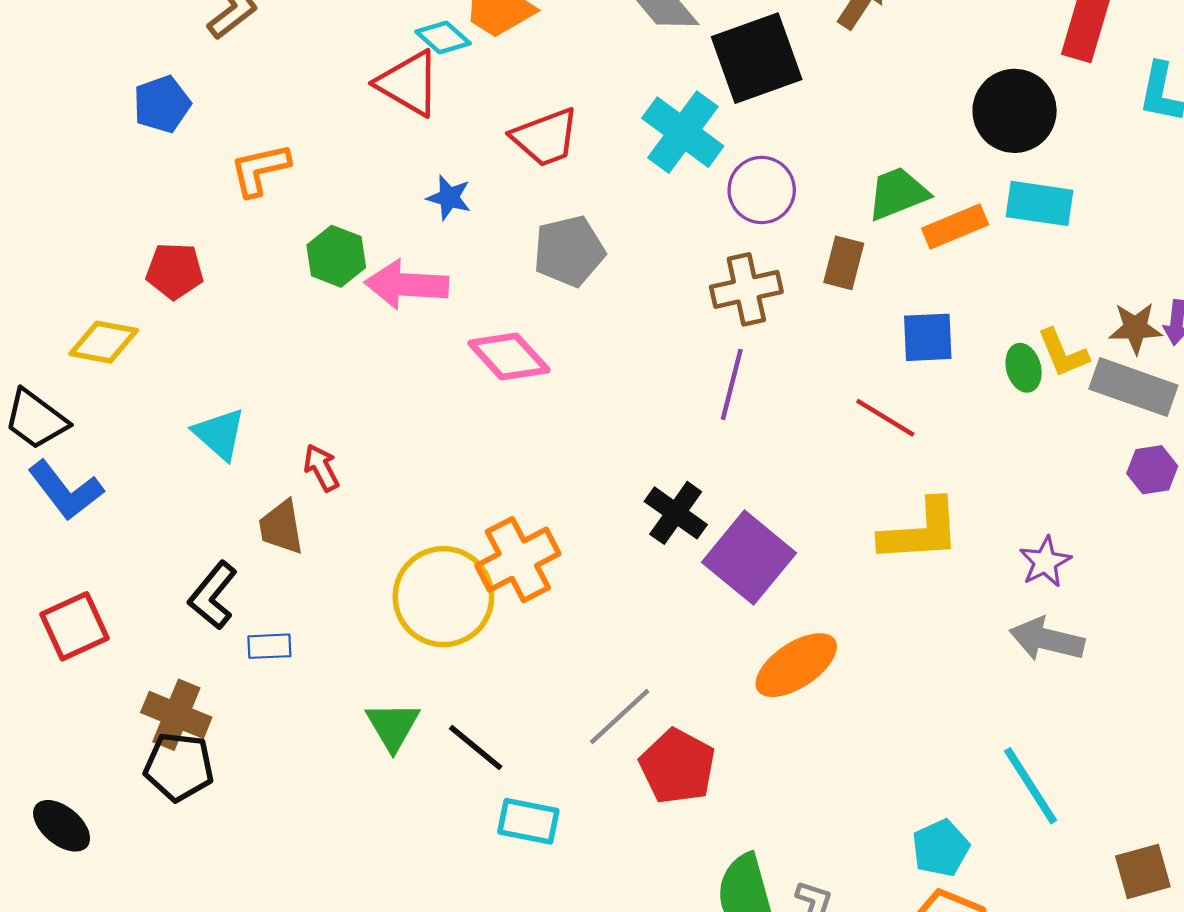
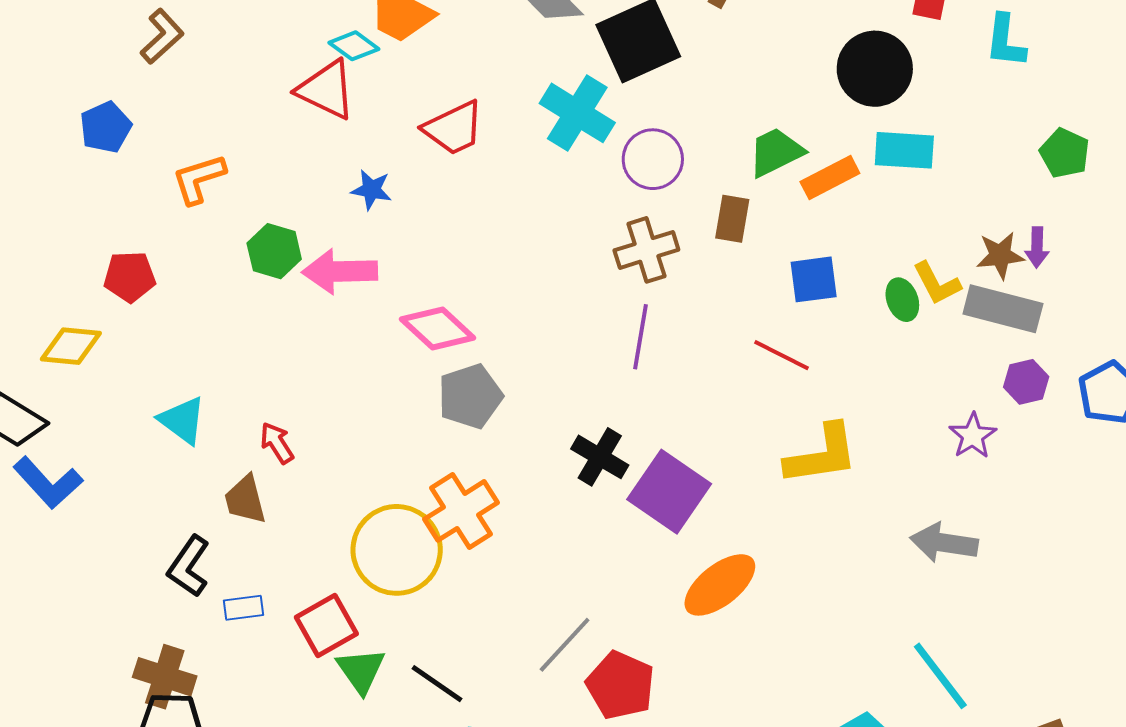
gray pentagon: (569, 251) -> (470, 396), moved
purple star: (1045, 562) -> (973, 436), moved
red square: (74, 626) -> (326, 626), moved

